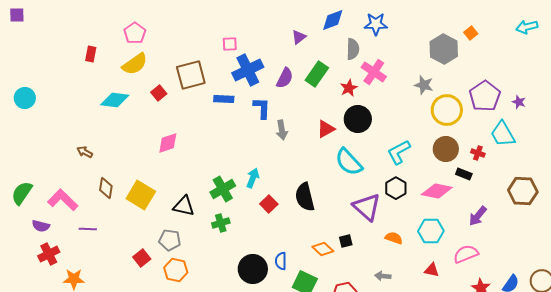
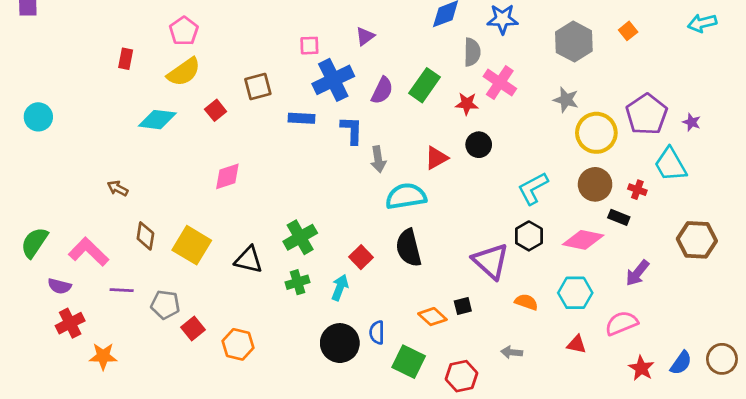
purple triangle: (299, 37) -> (365, 36), moved
gray hexagon: (444, 49) -> (574, 42), moved
brown square: (191, 75) -> (258, 87), size x0.7
red star: (349, 88) -> (467, 104), turned 30
black circle: (358, 119) -> (479, 145), size x0.7
cyan semicircle: (349, 162) -> (406, 196), moved, turned 124
cyan arrow: (253, 178) -> (340, 287), moved
gray pentagon: (170, 240) -> (165, 305), moved

